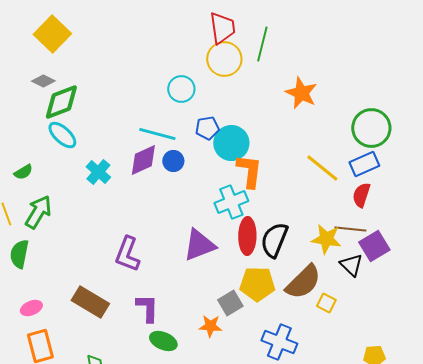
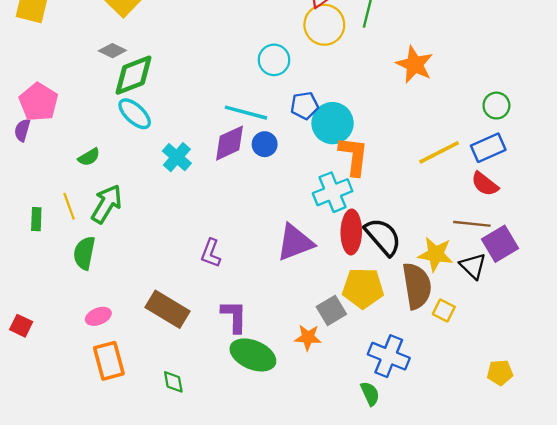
green circle: (371, 128) -> (496, 106), size x0.6
yellow line: (322, 168) -> (439, 152), turned -66
red semicircle: (361, 195) -> (485, 184), turned -70
yellow star: (326, 239) -> (436, 254), moved
black semicircle: (274, 240) -> (383, 237), turned 117
purple L-shape: (127, 254) -> (211, 253), size x0.7
brown semicircle: (303, 282) -> (417, 286), turned -54
green ellipse: (163, 341) -> (253, 355), size x1.4

